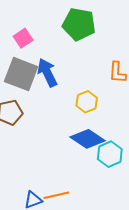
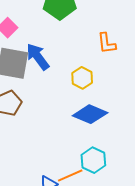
cyan hexagon: (110, 154) -> (93, 160), moved

